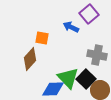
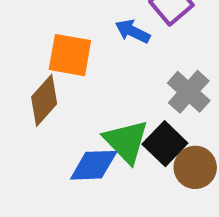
orange square: (42, 38) -> (70, 55), size x1.5
gray cross: (97, 55) -> (189, 92), turned 30

